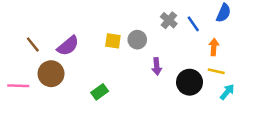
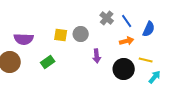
blue semicircle: (224, 13) -> (149, 29), moved
purple semicircle: (68, 46) -> (24, 39), turned 42
orange arrow: (214, 47) -> (127, 41), moved, turned 72
green rectangle: (100, 92) -> (48, 62), moved

